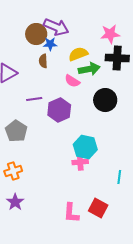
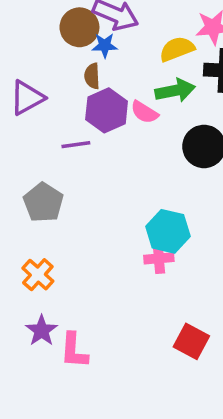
yellow semicircle: (78, 54) -> (177, 49), moved
purple hexagon: (59, 110) -> (107, 110), moved
orange cross: (13, 171) -> (38, 275), turned -30
pink L-shape: (71, 213) -> (74, 350), moved

